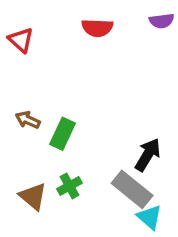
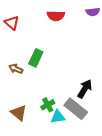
green rectangle: (63, 134) -> (36, 58), moved
green cross: (70, 186) -> (48, 105), moved
cyan triangle: (149, 217) -> (58, 117), moved, turned -49

